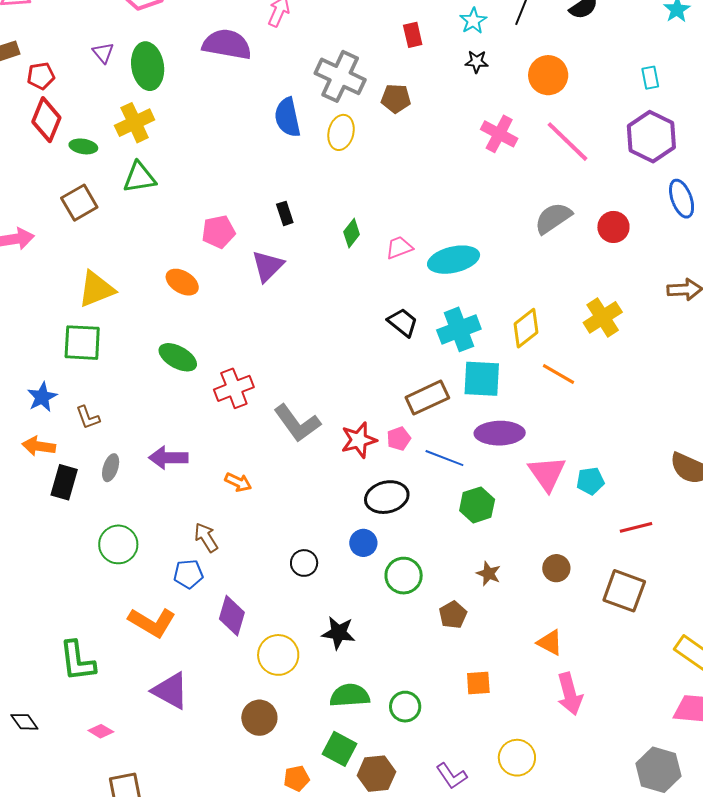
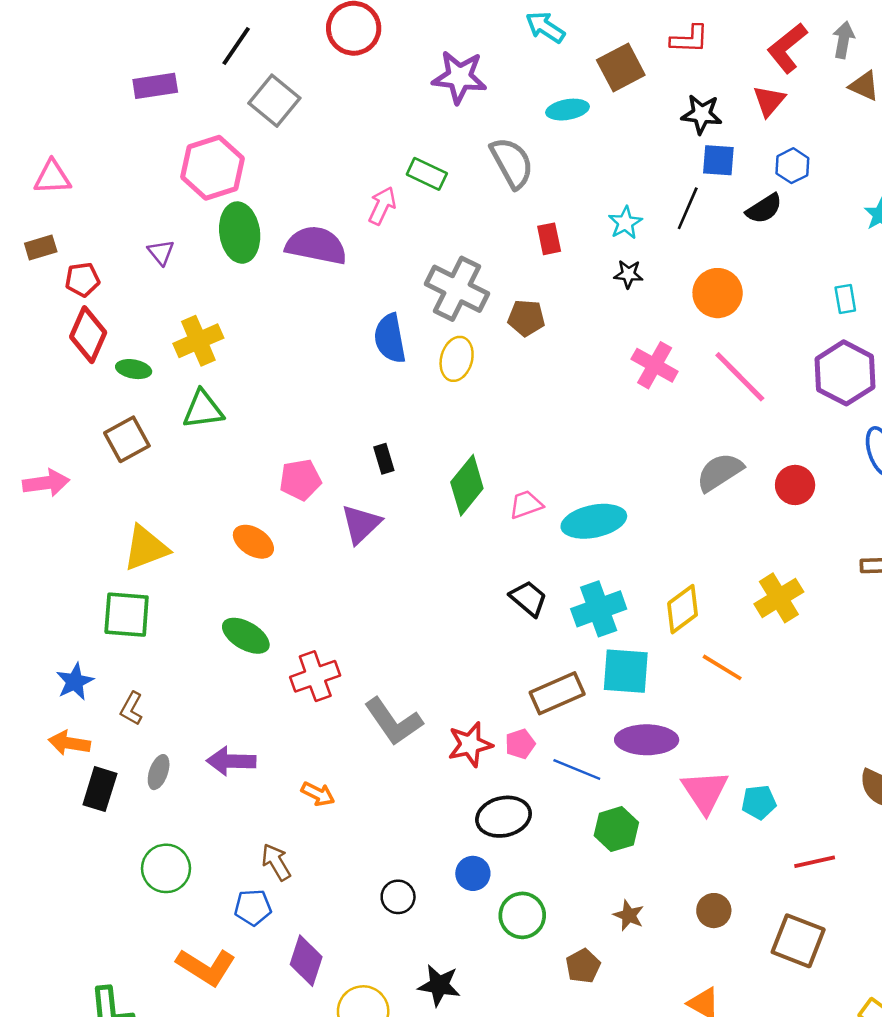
green ellipse: (148, 66) -> (240, 233), moved
green diamond: (352, 233) -> (467, 485), size x1.6
brown L-shape: (88, 417) -> (131, 709), turned 48

